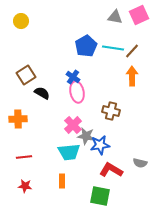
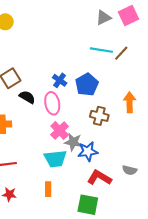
gray triangle: (115, 17) -> (103, 18), turned -35
blue pentagon: (86, 46) -> (87, 85), moved
orange arrow: (132, 76) -> (130, 102), moved
pink ellipse: (77, 92) -> (52, 103), moved

